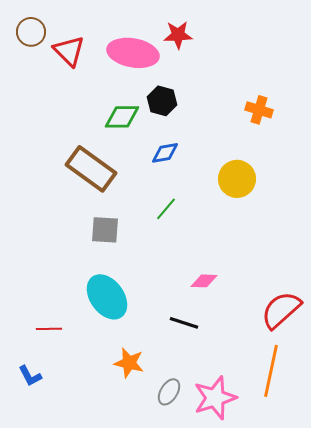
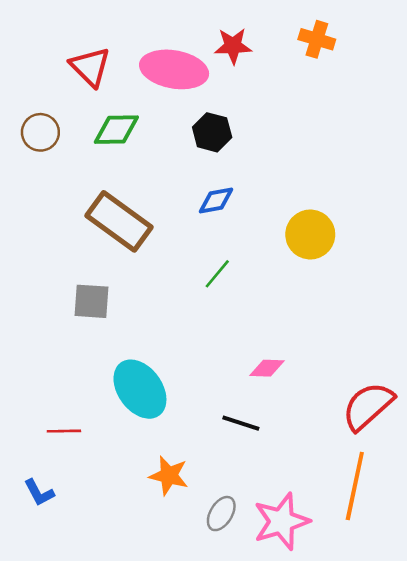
brown circle: (31, 32) -> (40, 132), moved
orange cross: (259, 110) -> (317, 39), moved
green diamond: (122, 117) -> (116, 130), moved
gray square: (105, 230) -> (91, 301), moved

